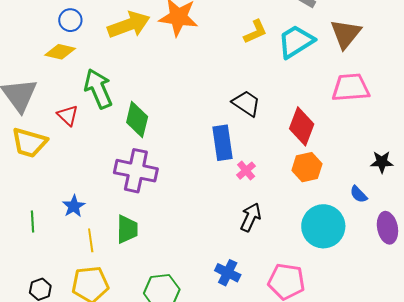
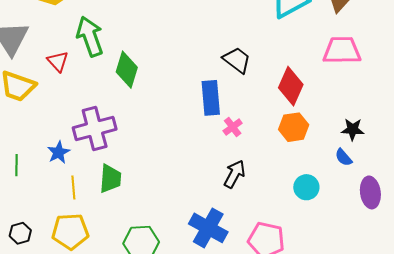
black star: (382, 162) -> (353, 129), moved
purple cross: (136, 171) -> (95, 129), moved, turned -30
cyan circle: (323, 226) -> (306, 187), size x0.6
blue cross: (228, 273) -> (208, 228), size x1.5

